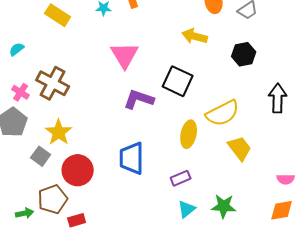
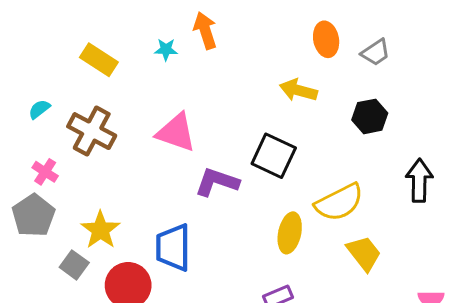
pink triangle: (125, 55) -> (176, 132), moved, turned -40
brown cross: (53, 83) -> (92, 131), moved
blue trapezoid: (132, 158) -> (173, 247), moved

